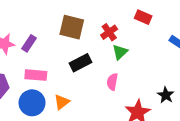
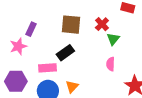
purple rectangle: (29, 43) -> (31, 29), moved
black rectangle: (80, 63) -> (65, 53), moved

